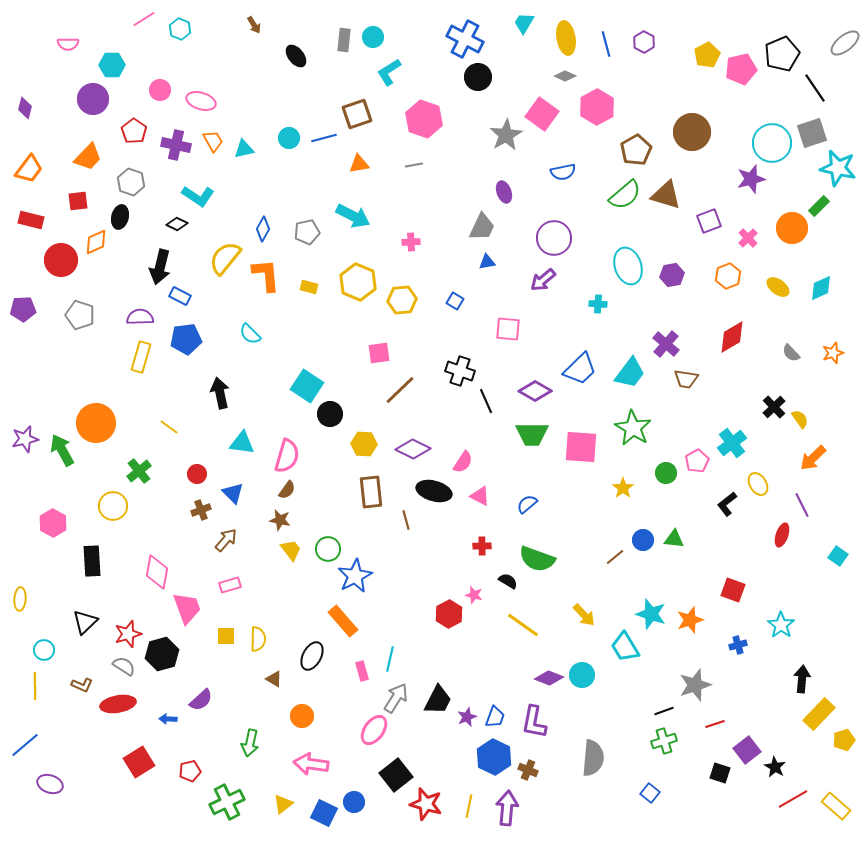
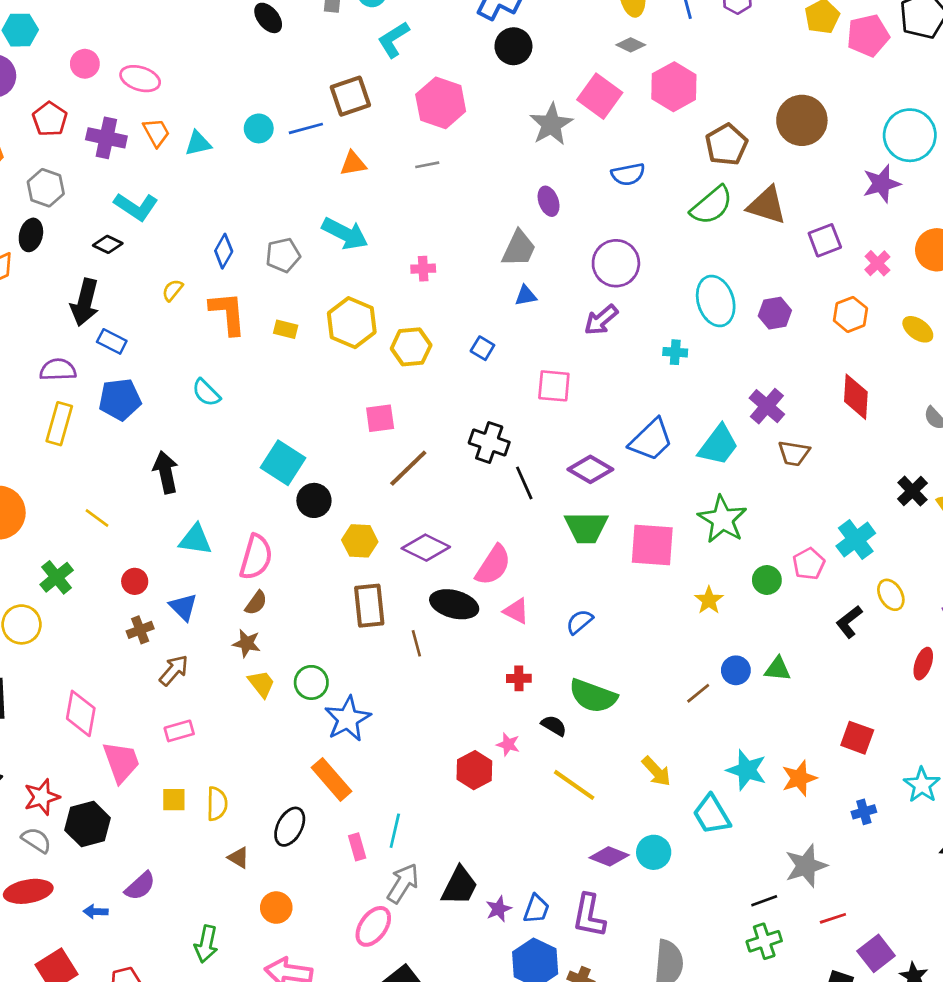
yellow semicircle: (225, 258) -> (172, 290), size x0.5
red diamond: (732, 337) -> (856, 397), turned -56
pink semicircle: (463, 462) -> (493, 565), size x1.4

